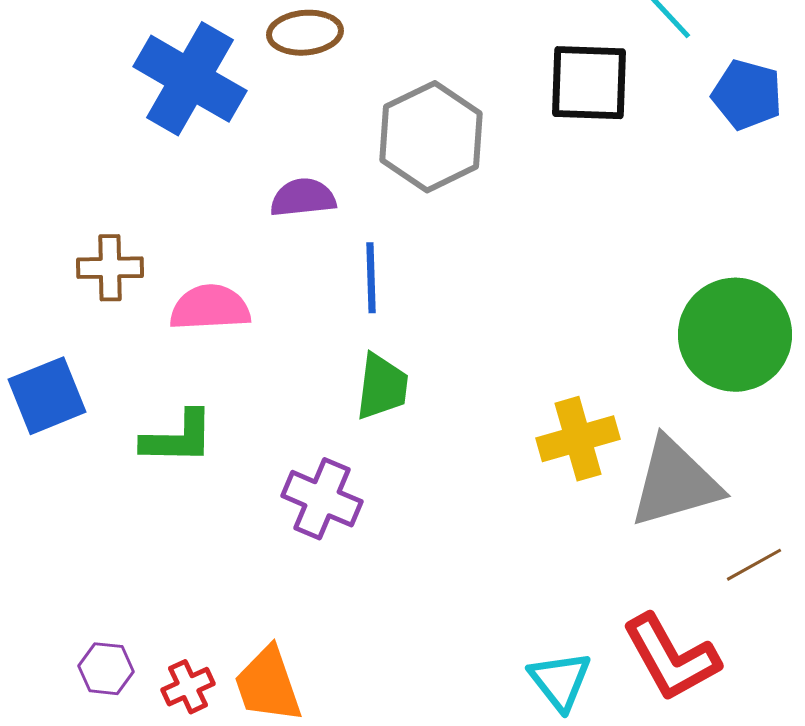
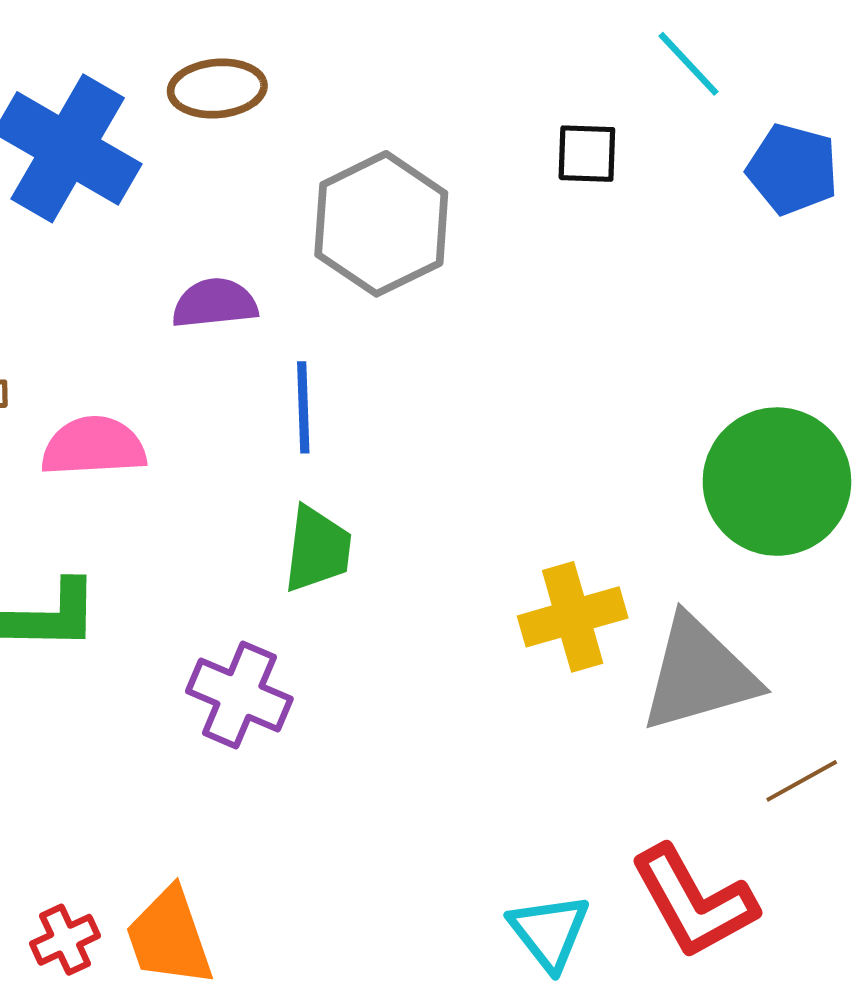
black square: (589, 83) -> (587, 154), size x0.6

